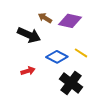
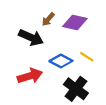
brown arrow: (45, 18) -> (48, 19), turned -80
red arrow: (28, 71) -> (30, 76), size x1.6

